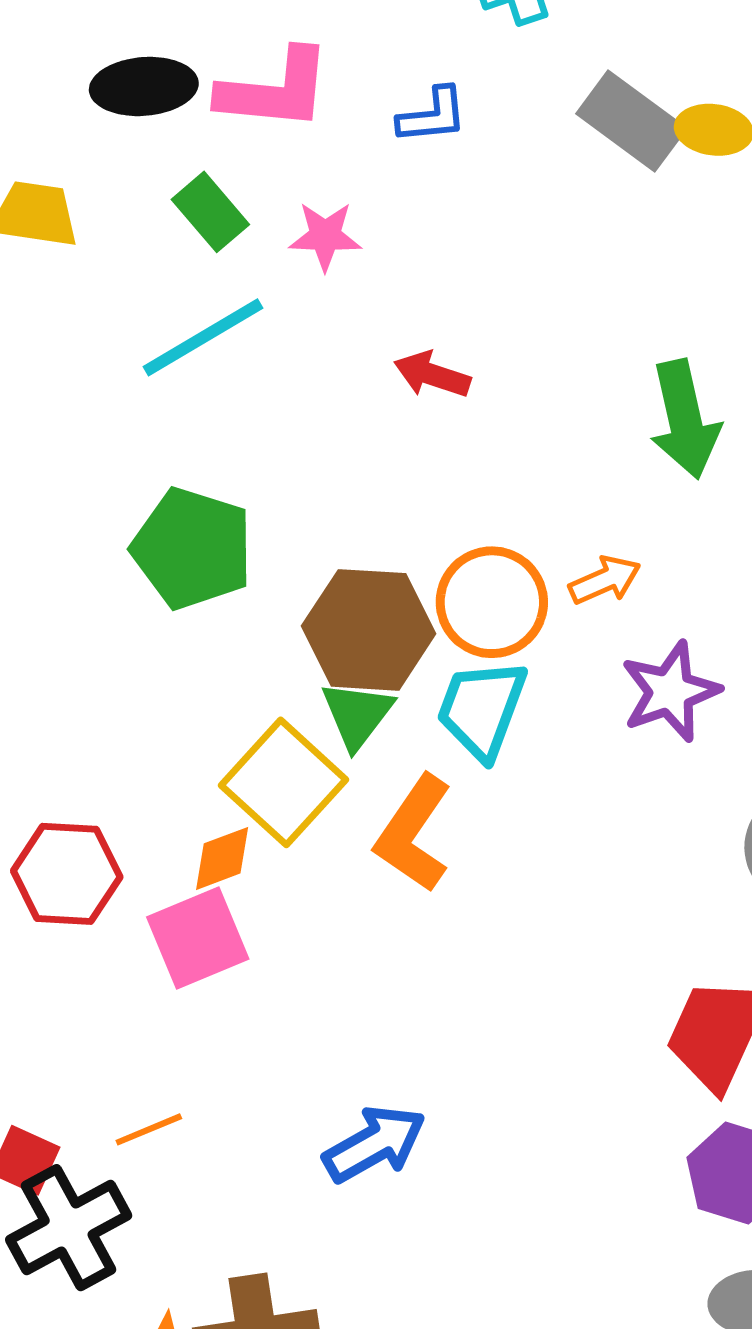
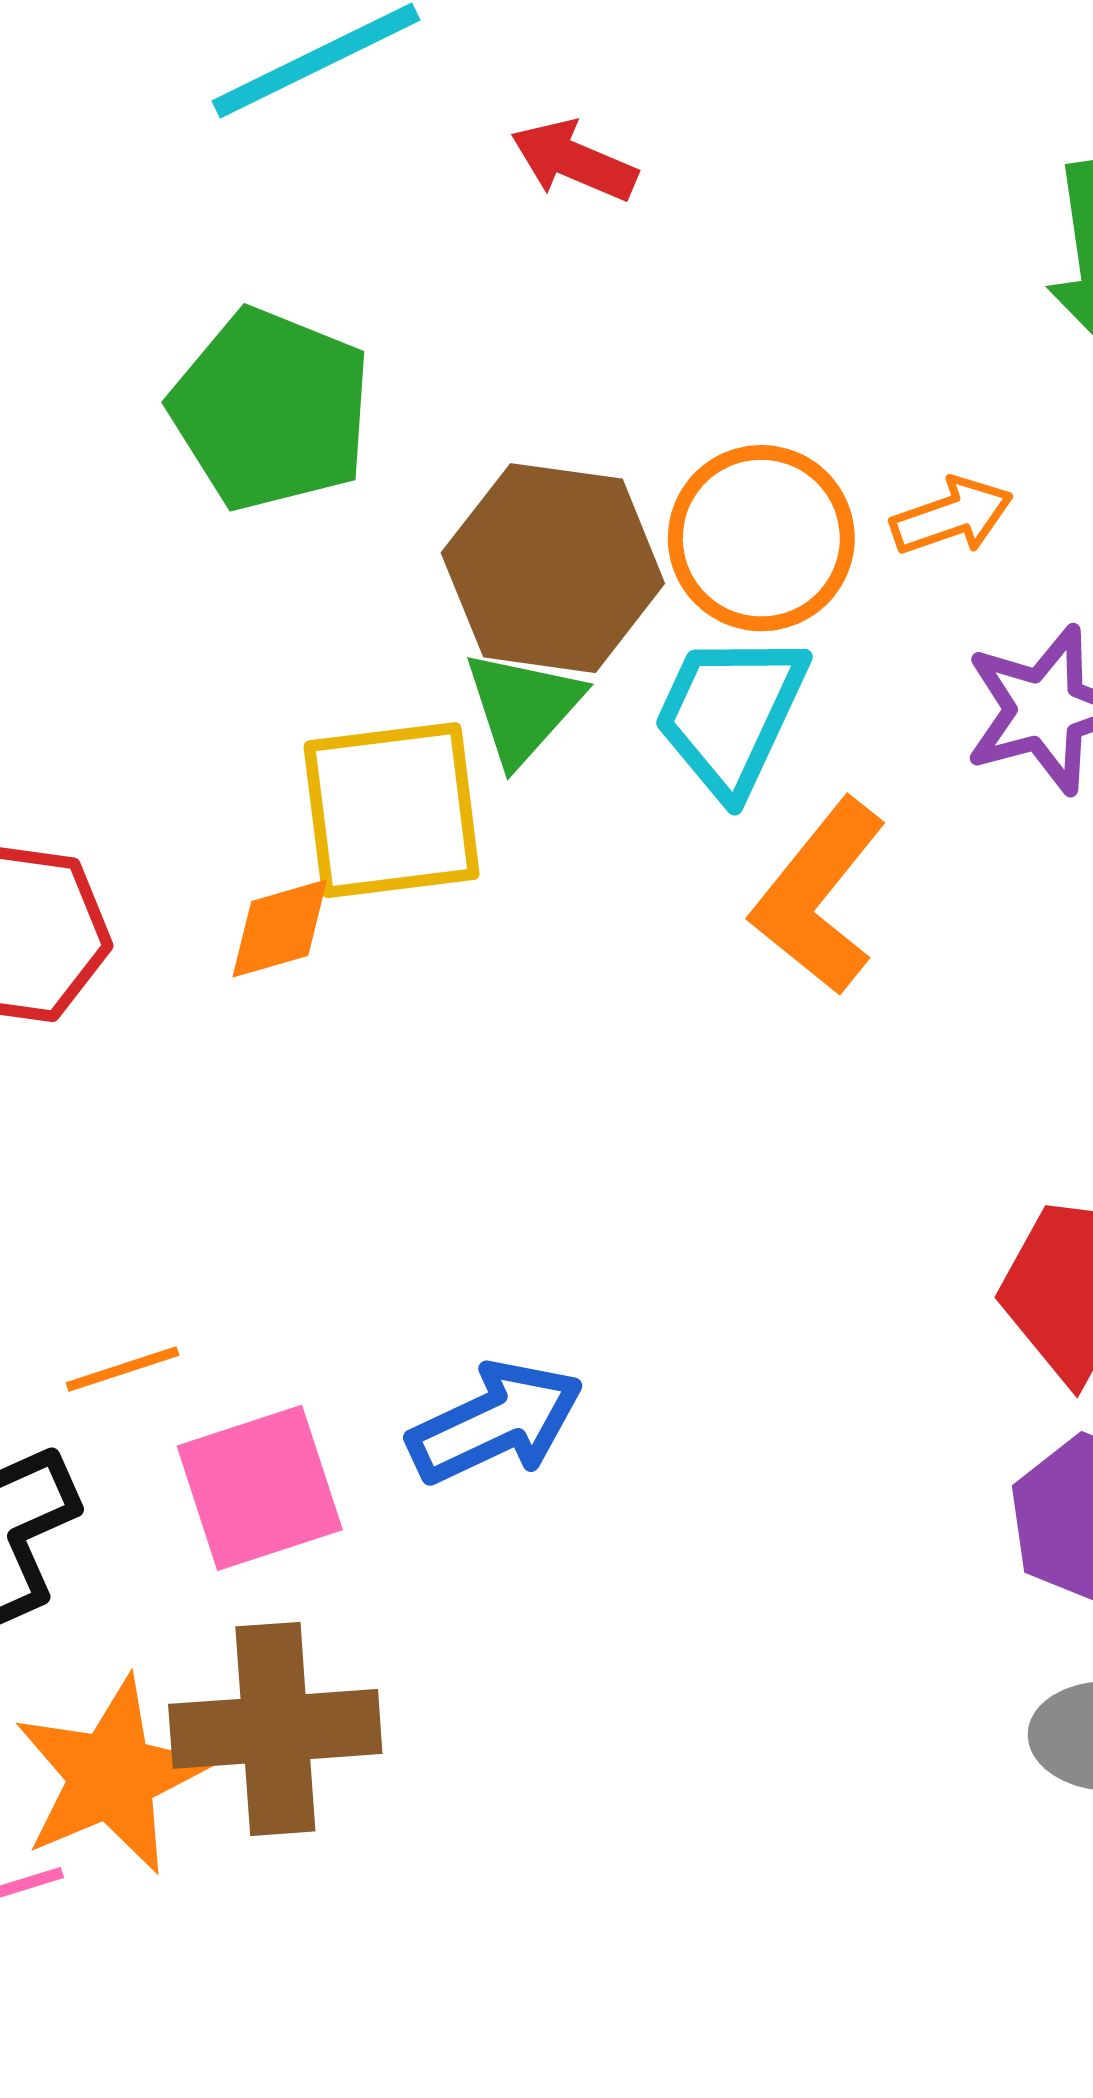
red arrow: (432, 375) -> (574, 161), moved
yellow square: (283, 782) -> (392, 810), turned 36
orange L-shape: (414, 834) -> (819, 896), moved
pink square: (198, 938) -> (260, 1488), moved

